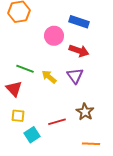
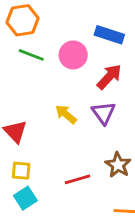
red arrow: (79, 51) -> (109, 77), turned -66
green line: (25, 69) -> (31, 55), moved
cyan square: (32, 135) -> (25, 198), moved

